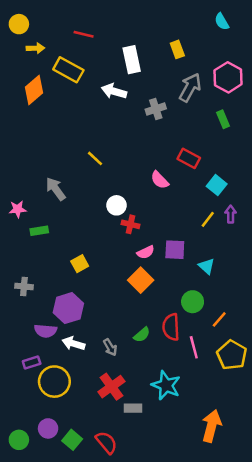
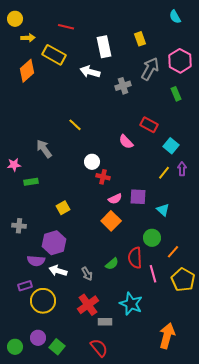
red semicircle: (106, 442) -> (99, 348), moved

